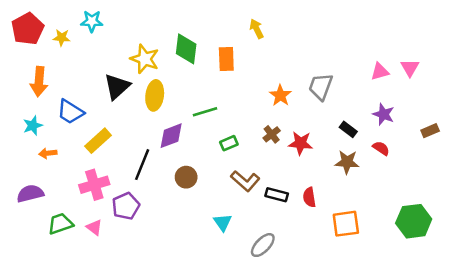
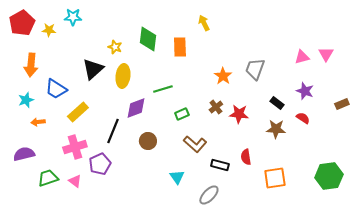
yellow star: (145, 59) -> (115, 47), size x0.6
black rectangle: (277, 195) -> (220, 165), moved

